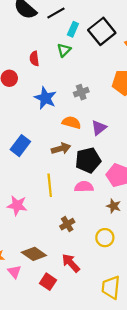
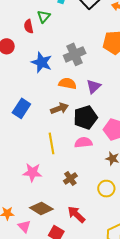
green triangle: (64, 50) -> (44, 16), moved
gray cross: (81, 92) -> (75, 54), size x1.5
pink star: (17, 205) -> (32, 172), moved

